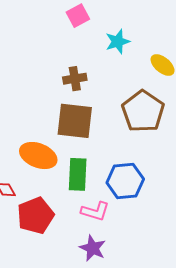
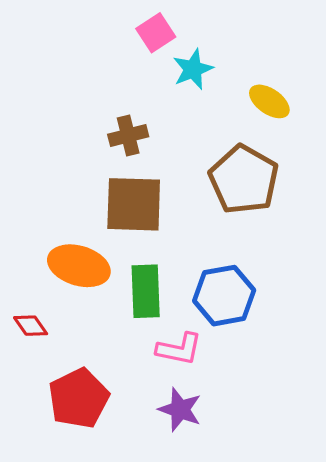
pink square: (78, 16) -> (156, 33), moved
red pentagon: (36, 216) -> (79, 398), moved

